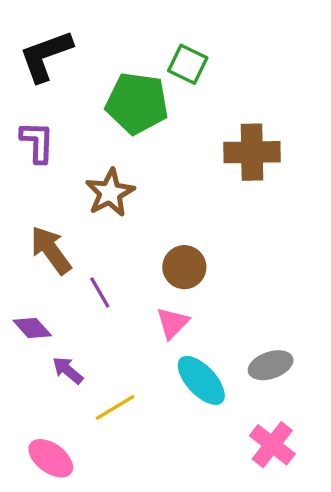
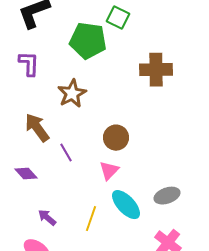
purple arrow: (68, 370) -> (47, 218), moved
yellow line: (115, 407) -> (91, 219), moved, turned -40

